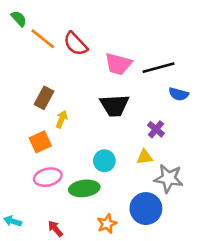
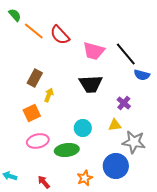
black line: (158, 68) -> (126, 54), turned 65

